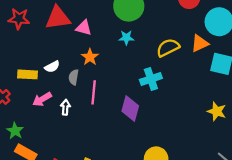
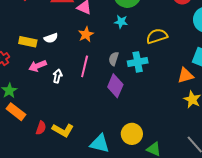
orange triangle: (200, 43) -> (185, 75), moved
gray semicircle: (74, 77) -> (114, 59), moved

